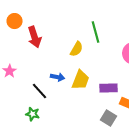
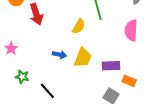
black line: (40, 91) -> (47, 91), moved
green star: (32, 114) -> (22, 77), moved

